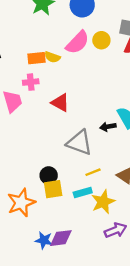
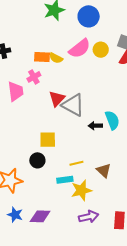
pink cross: (31, 82) -> (34, 77), turned -32
red triangle: (60, 103) -> (57, 99), turned 36
gray triangle: (79, 143) -> (73, 105), moved
yellow square: (53, 189) -> (48, 140), moved
blue star: (44, 240) -> (15, 215), moved

